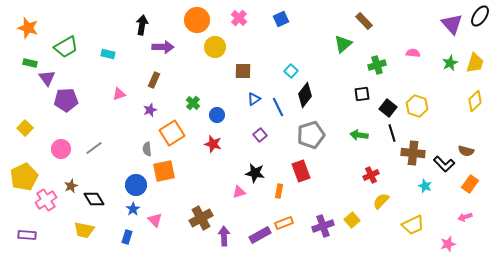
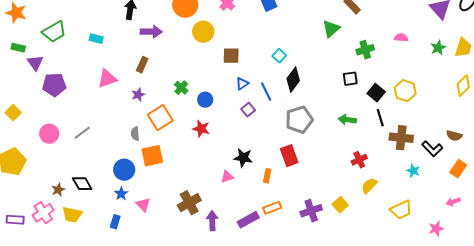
pink triangle: (119, 94) -> (107, 79), size x1.5
purple square: (260, 135) -> (248, 110), moved
brown star: (71, 186) -> (58, 190), moved
pink cross: (46, 200) -> (43, 213), moved

